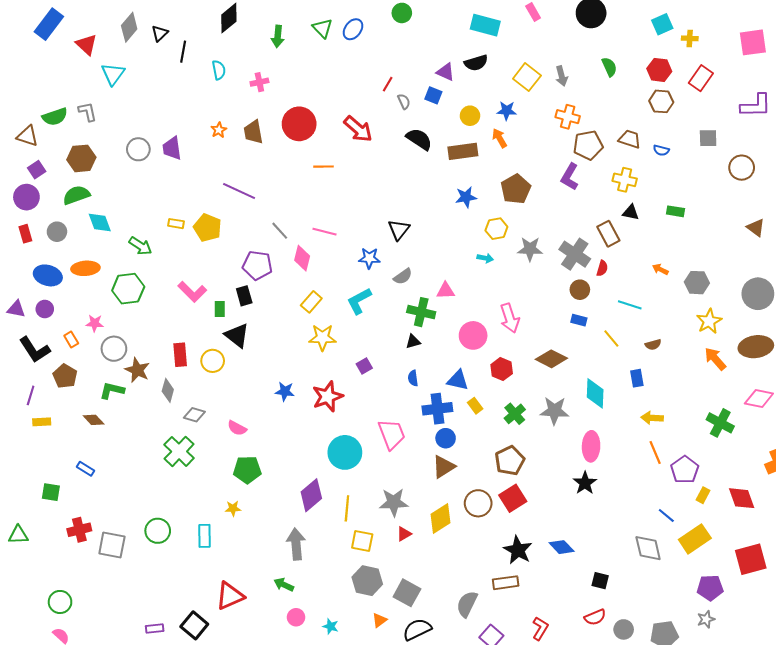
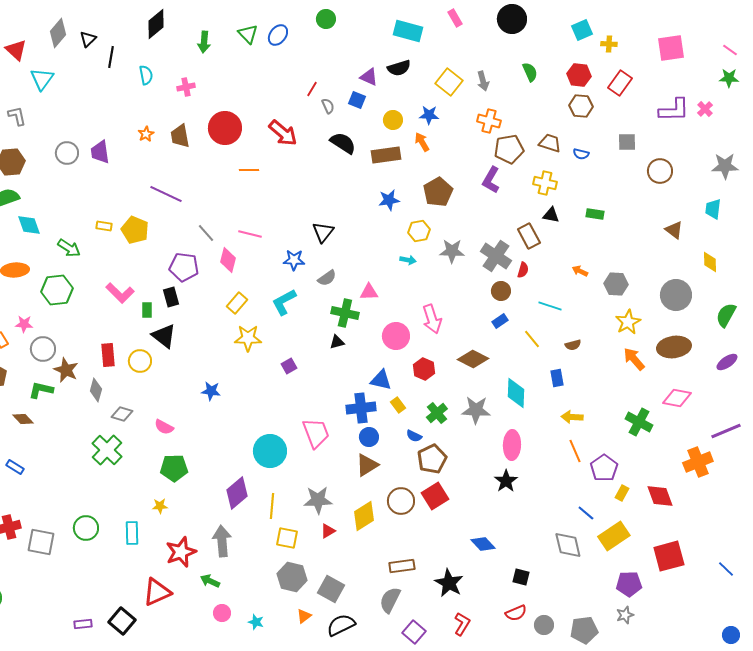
blue rectangle: (579, 320) -> (500, 321), turned -49
blue semicircle: (413, 378) -> (414, 436), moved, turned -56
red star: (328, 396) -> (181, 552), moved
black star: (518, 550) -> (449, 583), moved
brown rectangle: (506, 583) -> (402, 566), moved

